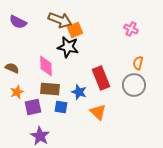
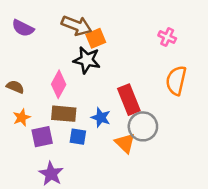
orange semicircle: (138, 63) -> (176, 80), size x1.6
pink diamond: (46, 66) -> (59, 84), turned 30
gray circle: (134, 85) -> (143, 126), moved

